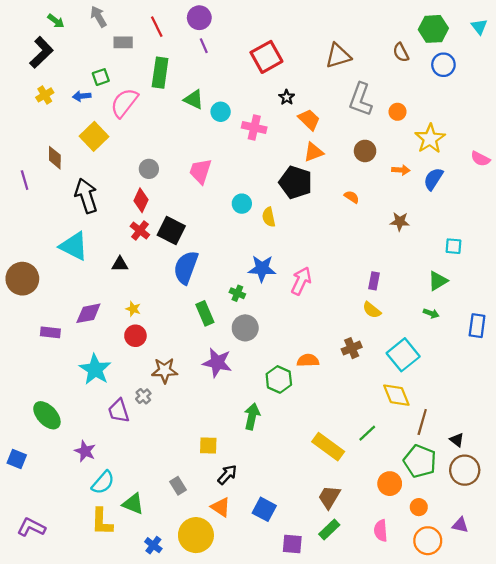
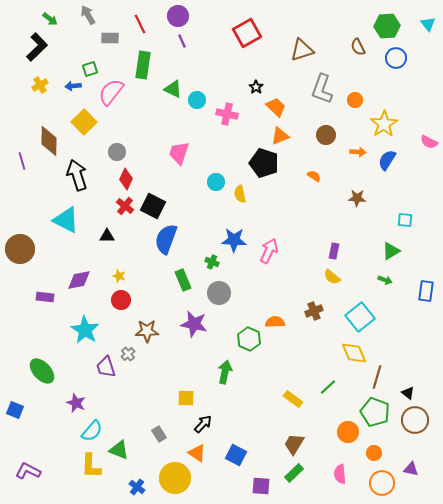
red square: (266, 57) -> (247, 33), moved
brown diamond: (55, 158) -> (49, 141), size x1.4
gray circle: (149, 169) -> (117, 152), moved
yellow rectangle: (328, 447) -> (293, 399), size x0.7

